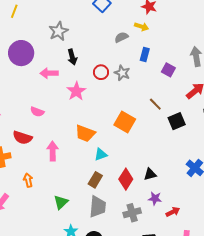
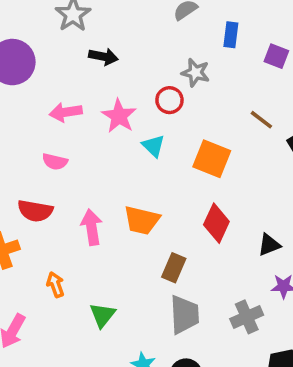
black arrow: (72, 57) -> (103, 57), turned -56
red circle: (101, 72) -> (169, 100), moved
pink arrow: (49, 73) -> (66, 112), moved
orange trapezoid: (85, 133) -> (142, 220), moved
cyan triangle: (101, 154) -> (153, 146), moved, turned -48
red diamond: (126, 179) -> (216, 223), moved
green triangle: (61, 202) -> (102, 315), moved

